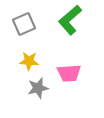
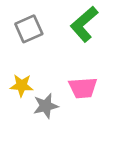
yellow star: (29, 61) -> (22, 85), moved

